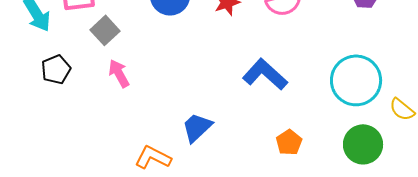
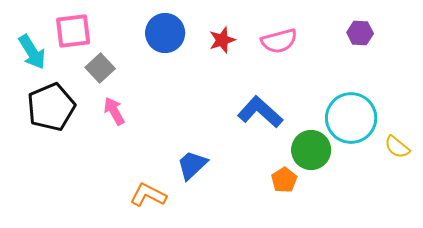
black pentagon: (56, 69) -> (51, 107), size x1.6
green circle: (363, 144) -> (311, 150), moved

